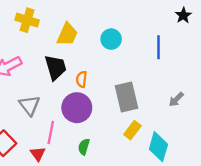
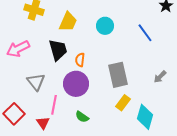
blue line: (158, 47) -> (145, 33), turned -36
green semicircle: (84, 147) -> (82, 117), turned -72

